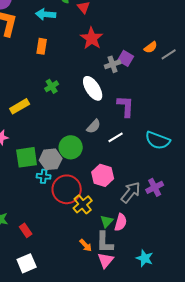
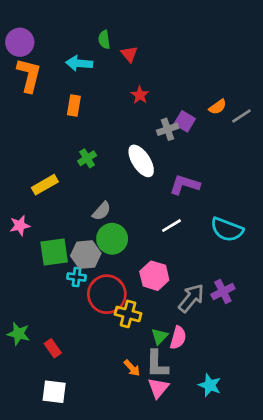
red star: (92, 38) -> (140, 95), size x0.6
purple L-shape: (126, 106) -> (185, 185), turned -75
gray semicircle: (94, 126) -> (102, 211), moved
yellow cross: (83, 204) -> (128, 314), turned -36
white square: (27, 263) -> (54, 392), turned 30

